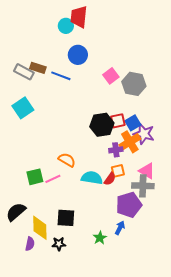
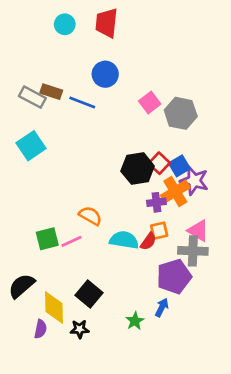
cyan circle: (66, 26) -> (65, 24), moved
red square: (118, 121) -> (159, 163), turned -35
black square: (66, 218) -> (89, 294), turned 36

